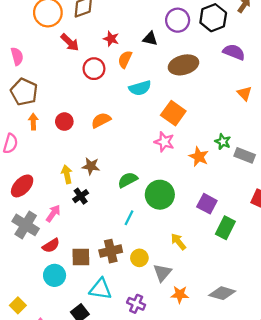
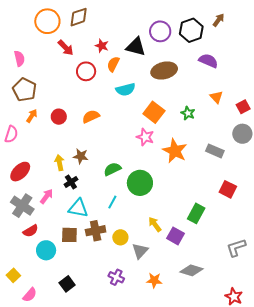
black triangle: (150, 39) -> (136, 47), size x1.5
orange arrow: (33, 122) -> (32, 116), turned 32
green star: (223, 142) -> (188, 113), moved
orange star: (199, 157) -> (175, 151), size x1.4
purple square: (207, 204) -> (175, 236), moved
red semicircle: (51, 246) -> (31, 231), moved
cyan triangle: (100, 289) -> (78, 208), moved
orange star: (180, 294) -> (154, 280), moved

